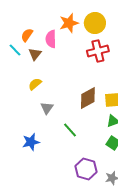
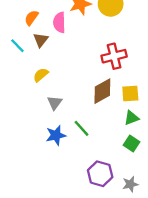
cyan line: (15, 50) -> (17, 46), moved
red cross: (98, 51) -> (114, 56), moved
blue star: (31, 142) -> (56, 135), moved

